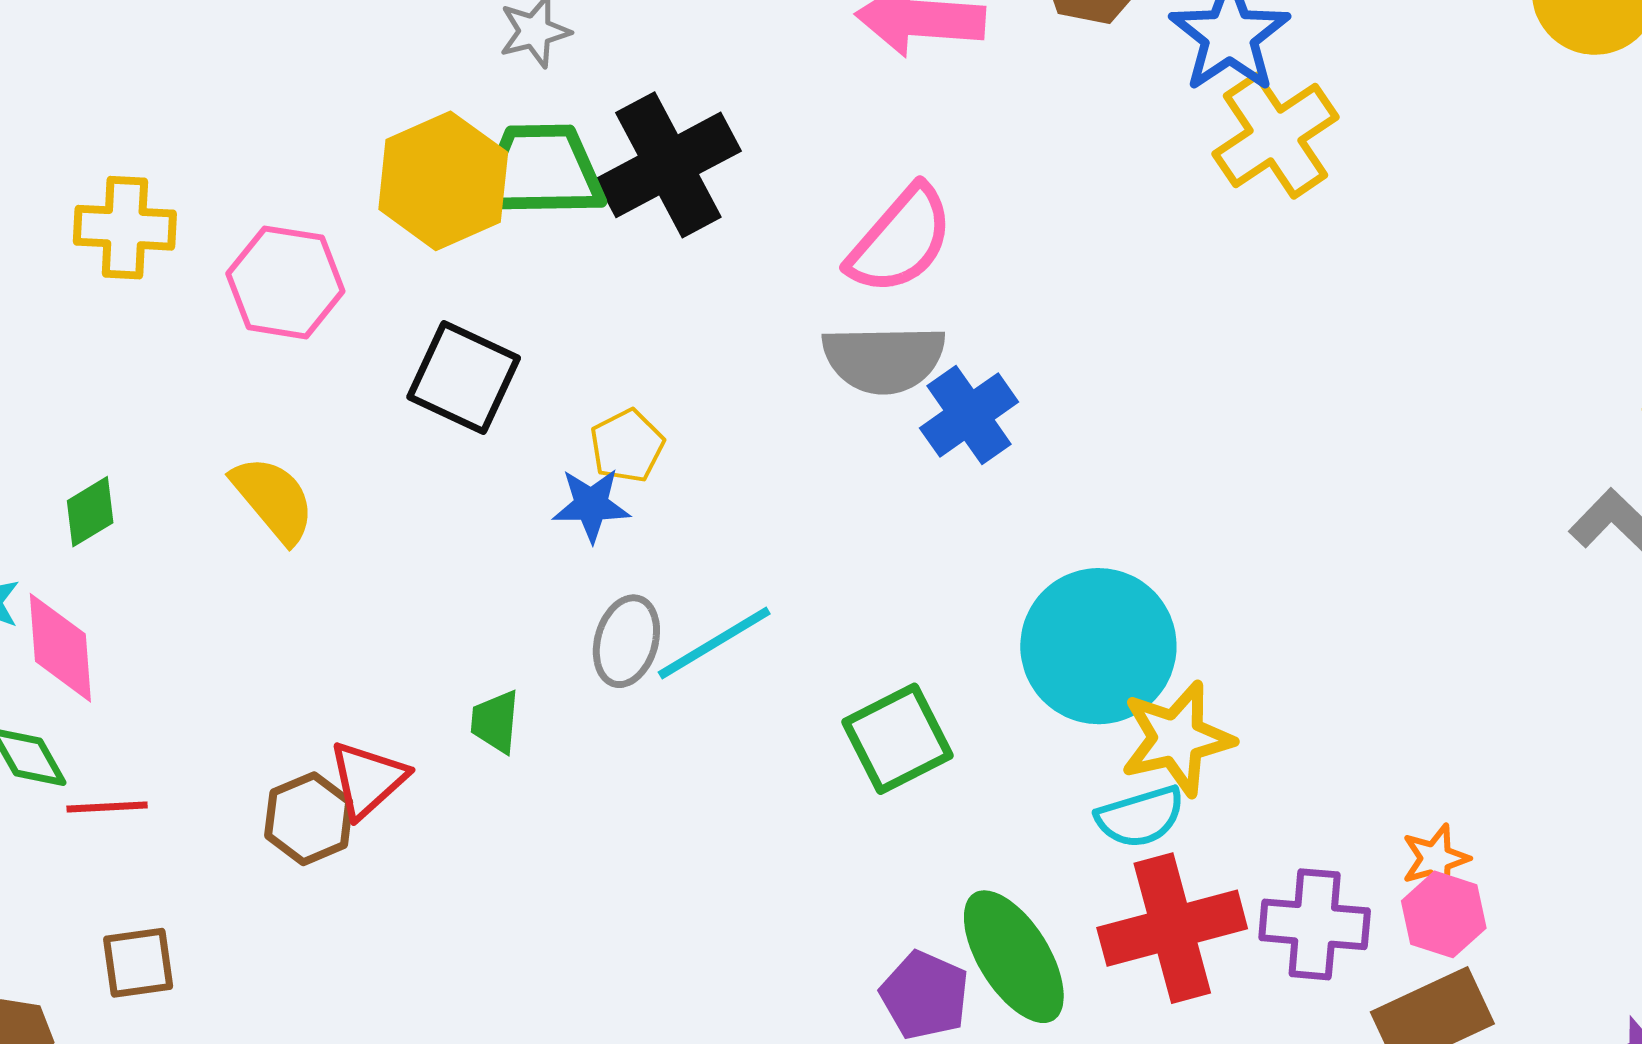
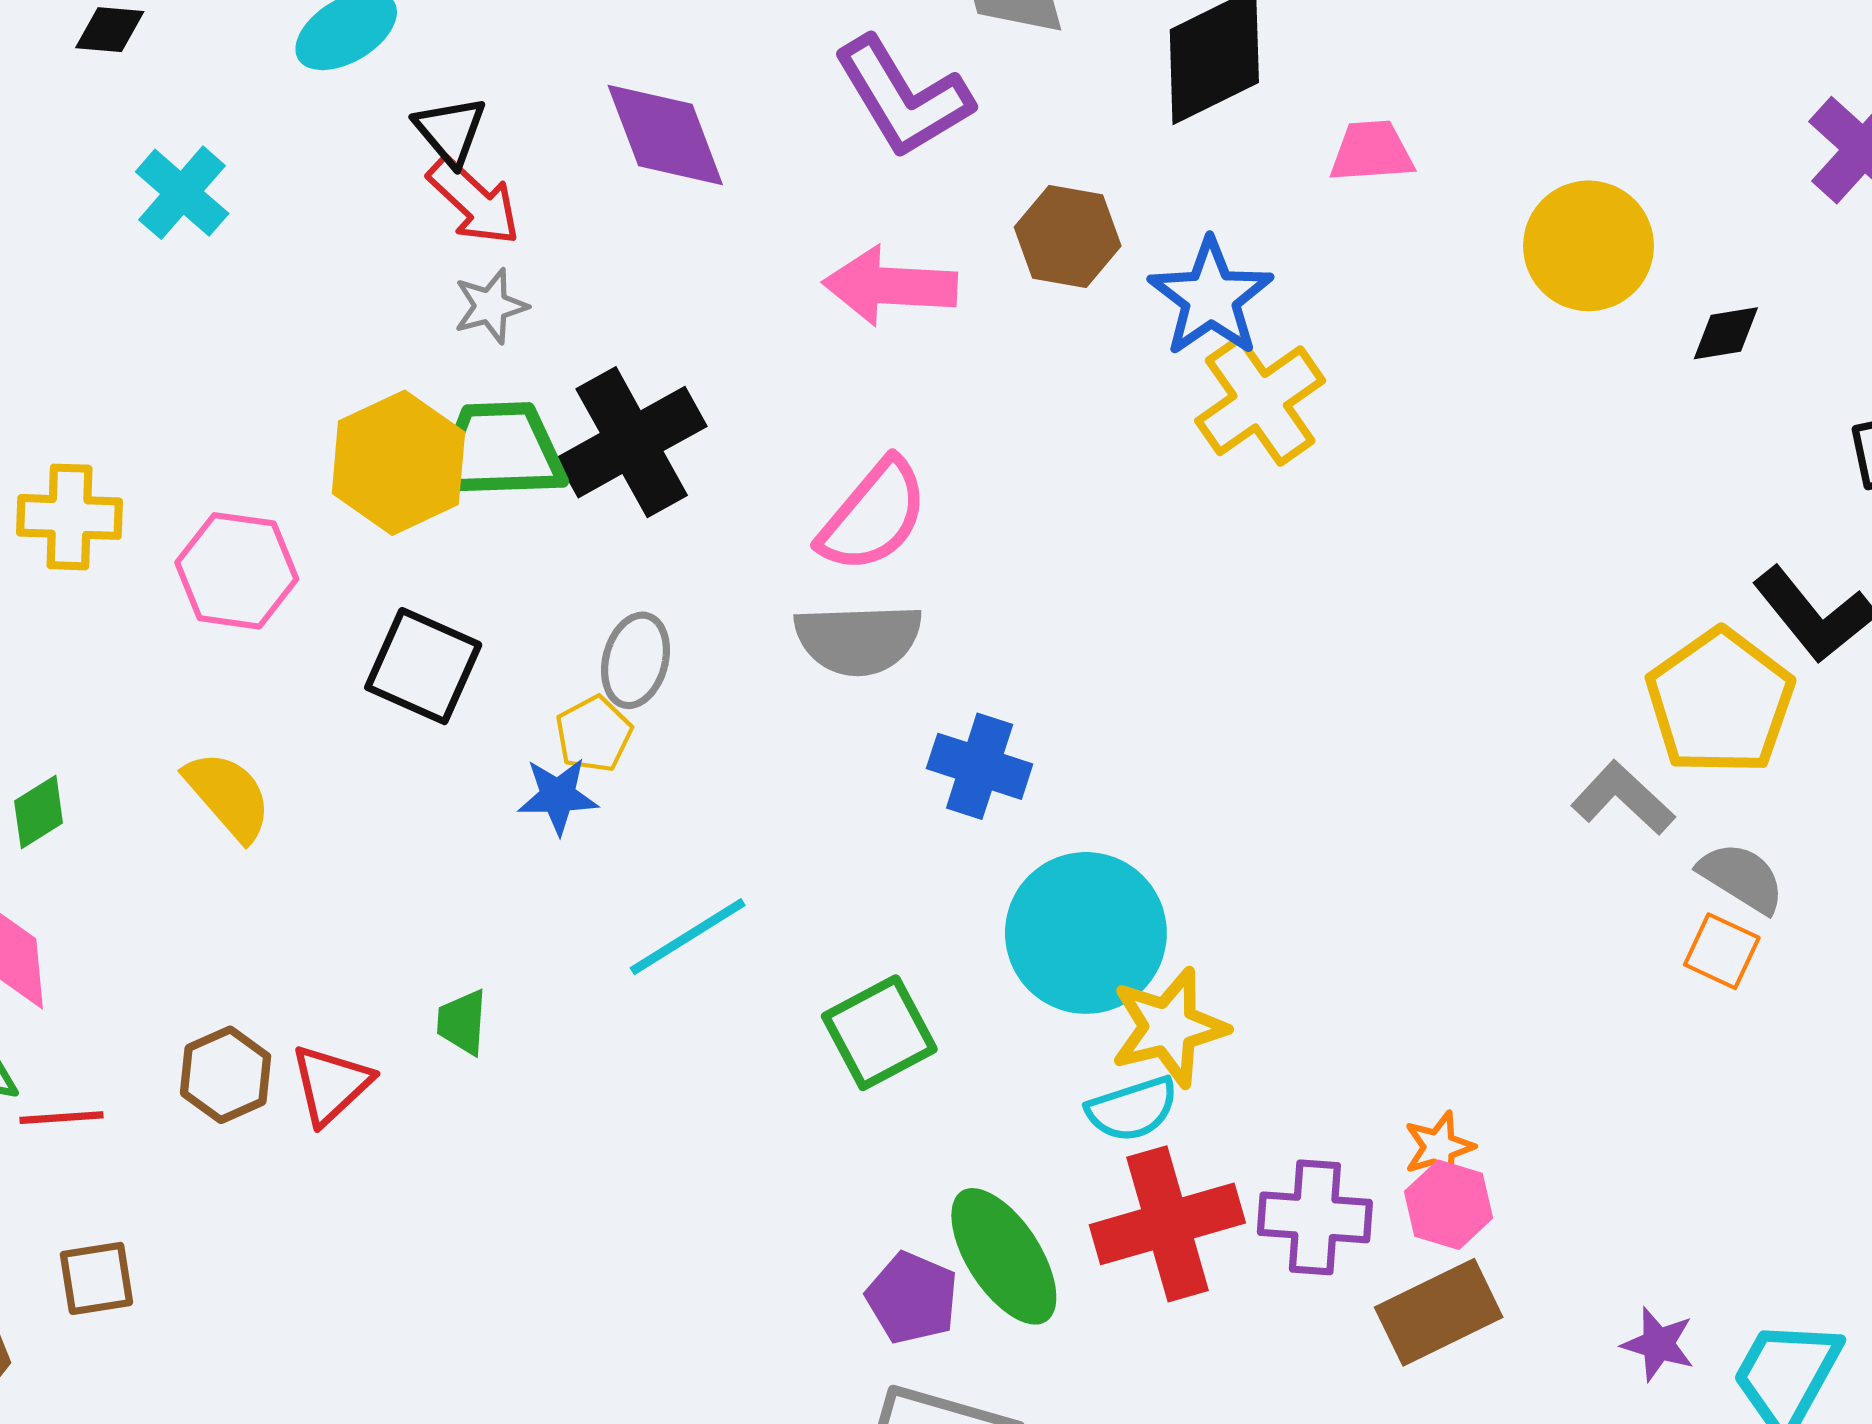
blue cross: (969, 415) -> (980, 766), moved, turned -36
gray ellipse: (626, 641) -> (635, 660), moved
brown hexagon: (309, 819) -> (226, 1075), moved

